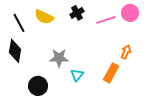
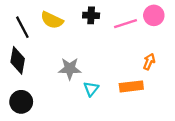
black cross: (77, 13) -> (91, 15), turned 32
orange rectangle: (111, 73) -> (131, 86), turned 54
black circle: (38, 86) -> (21, 102), moved

